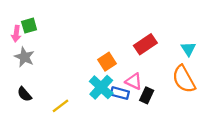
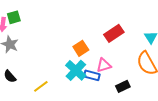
pink triangle: (134, 81) -> (104, 65), turned -42
black rectangle: (147, 95) -> (123, 86), moved, turned 40

